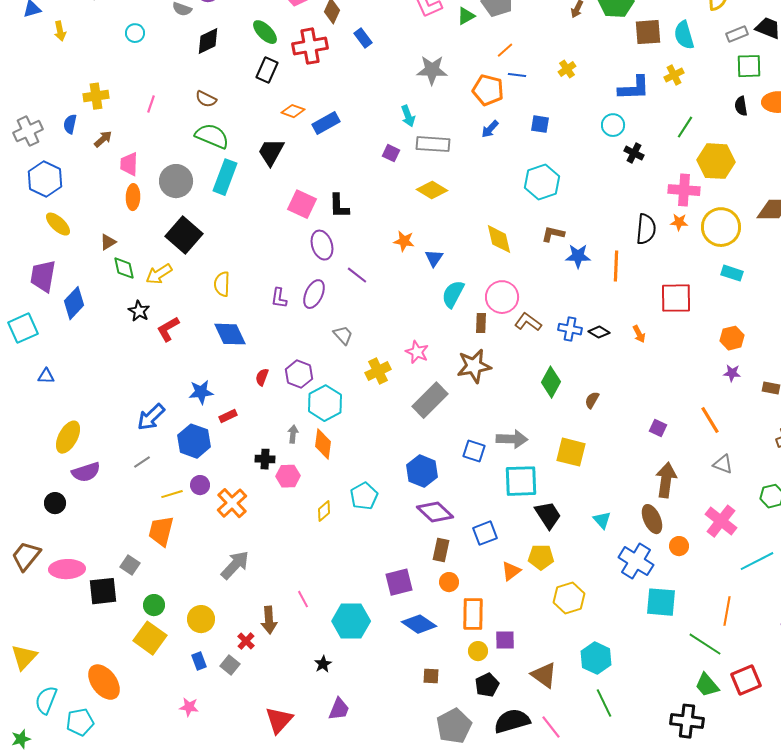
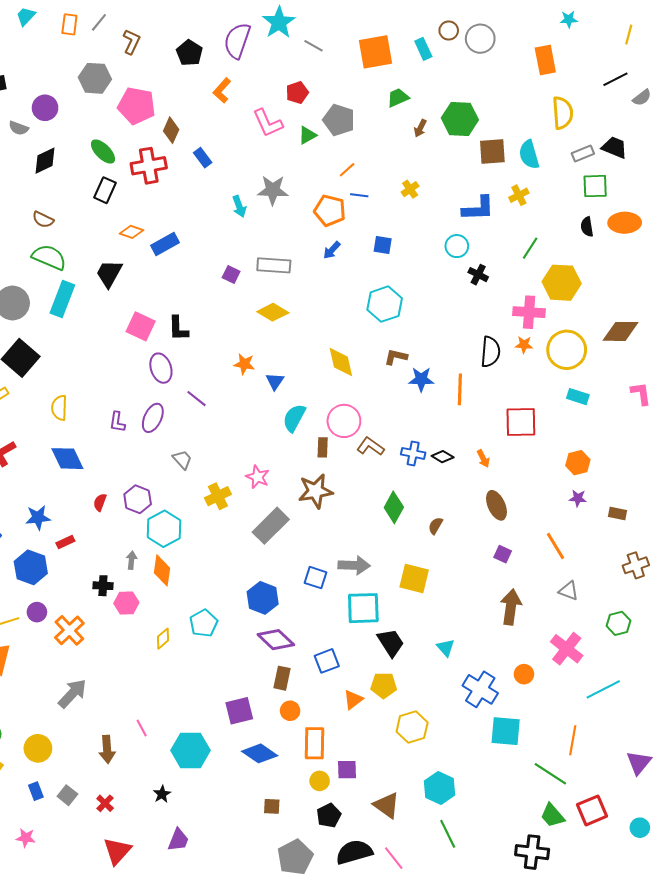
cyan arrow: (408, 116) -> (239, 206), moved
brown ellipse: (652, 519) -> (496, 505), moved
red cross: (246, 641) -> (105, 803), moved

